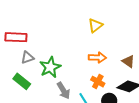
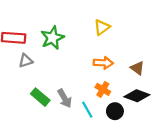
green star: (50, 67) -> (52, 38), moved
green rectangle: (22, 81) -> (40, 97), moved

